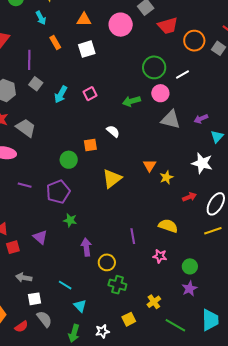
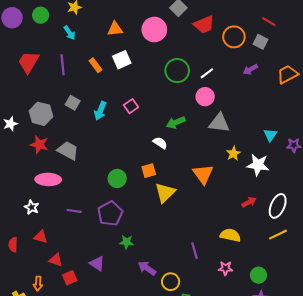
orange rectangle: (55, 43) -> (95, 65), moved
purple line: (29, 60) -> (63, 65), moved
green circle: (154, 67) -> (177, 71), moved
white line: (183, 75) -> (207, 73), moved
green arrow: (131, 101) -> (176, 123), moved
purple arrow: (201, 119) -> (250, 70), moved
orange square: (90, 145) -> (149, 171), moved
orange triangle: (150, 165) -> (203, 174), size x1.5
yellow star: (166, 177) -> (233, 154), moved
purple arrow: (86, 247) -> (147, 268), turned -42

